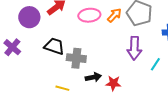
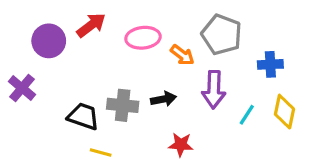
orange arrow: (114, 15) -> (182, 55), moved, turned 84
black trapezoid: (54, 46) -> (83, 116), moved
black arrow: (93, 77) -> (163, 99), moved

